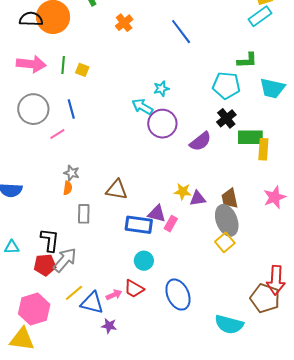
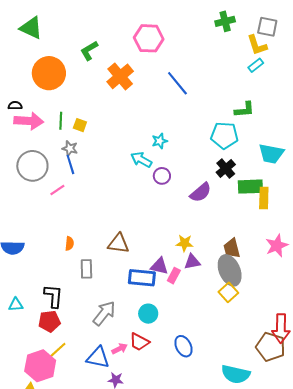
cyan rectangle: (260, 16) -> (256, 65), size x0.7
black semicircle: (31, 19) -> (15, 105), moved, size x0.6
orange cross: (124, 23) -> (120, 76), size x1.5
cyan trapezoid: (272, 88) -> (271, 154), moved
purple circle: (162, 124) -> (162, 176), size x0.6
gray star: (72, 173) -> (70, 148), moved
purple triangle: (198, 198) -> (192, 262), moved
gray arrow: (65, 260) -> (104, 313), moved
yellow line: (74, 293) -> (58, 350), moved
blue ellipse: (178, 295) -> (183, 346), size x0.7

